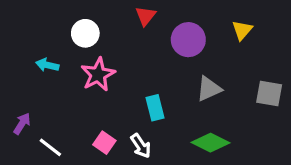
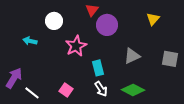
purple circle: (188, 40) -> (107, 25), moved
pink star: (98, 74) -> (76, 46), moved
purple arrow: (22, 124) -> (14, 78), size x1.5
white arrow: (141, 146) -> (101, 89), moved

